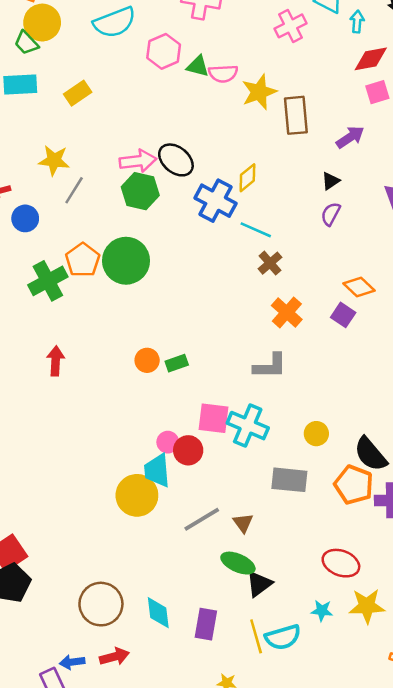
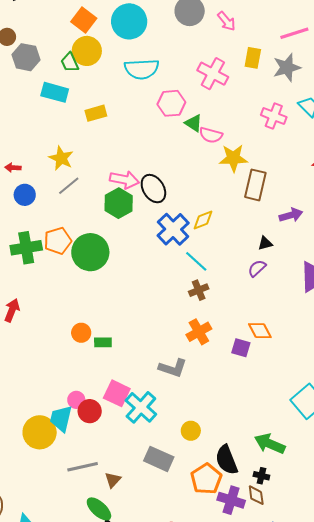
pink cross: (290, 26) -> (274, 116), turned 30
purple square: (343, 315) -> (241, 348), turned -36

